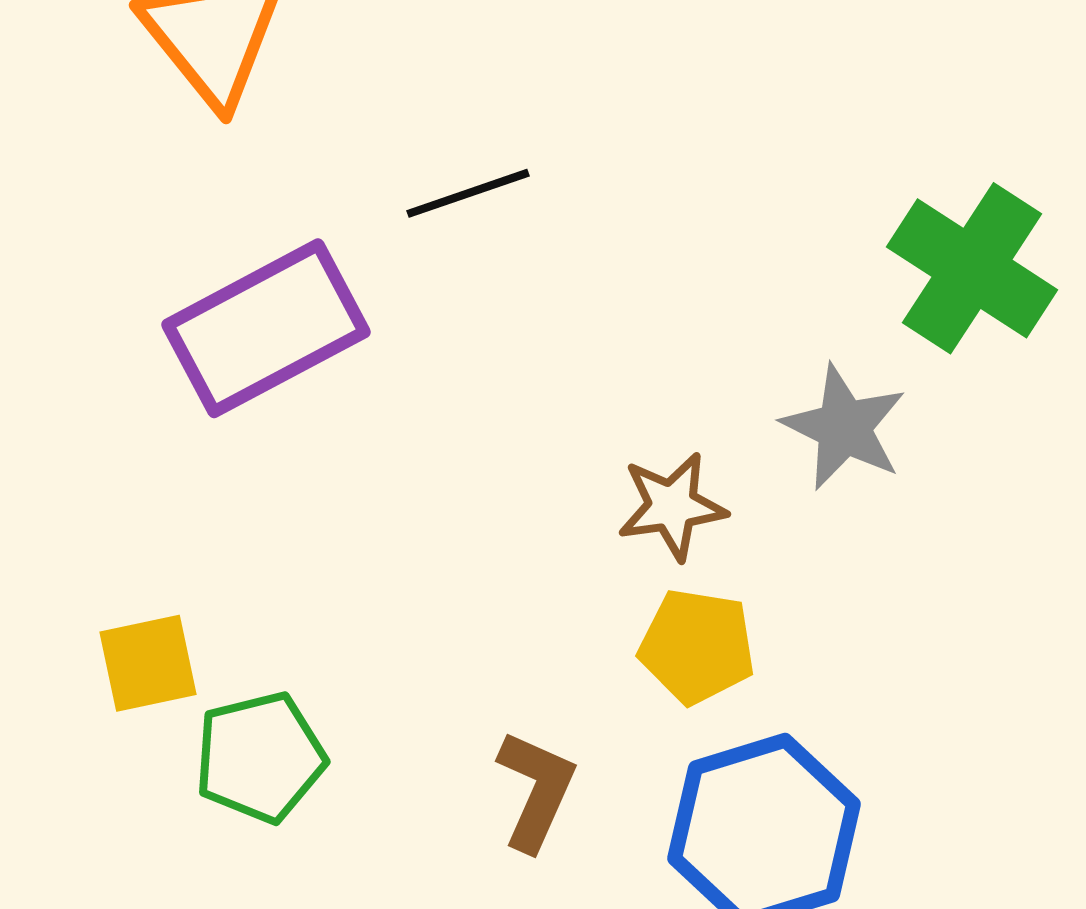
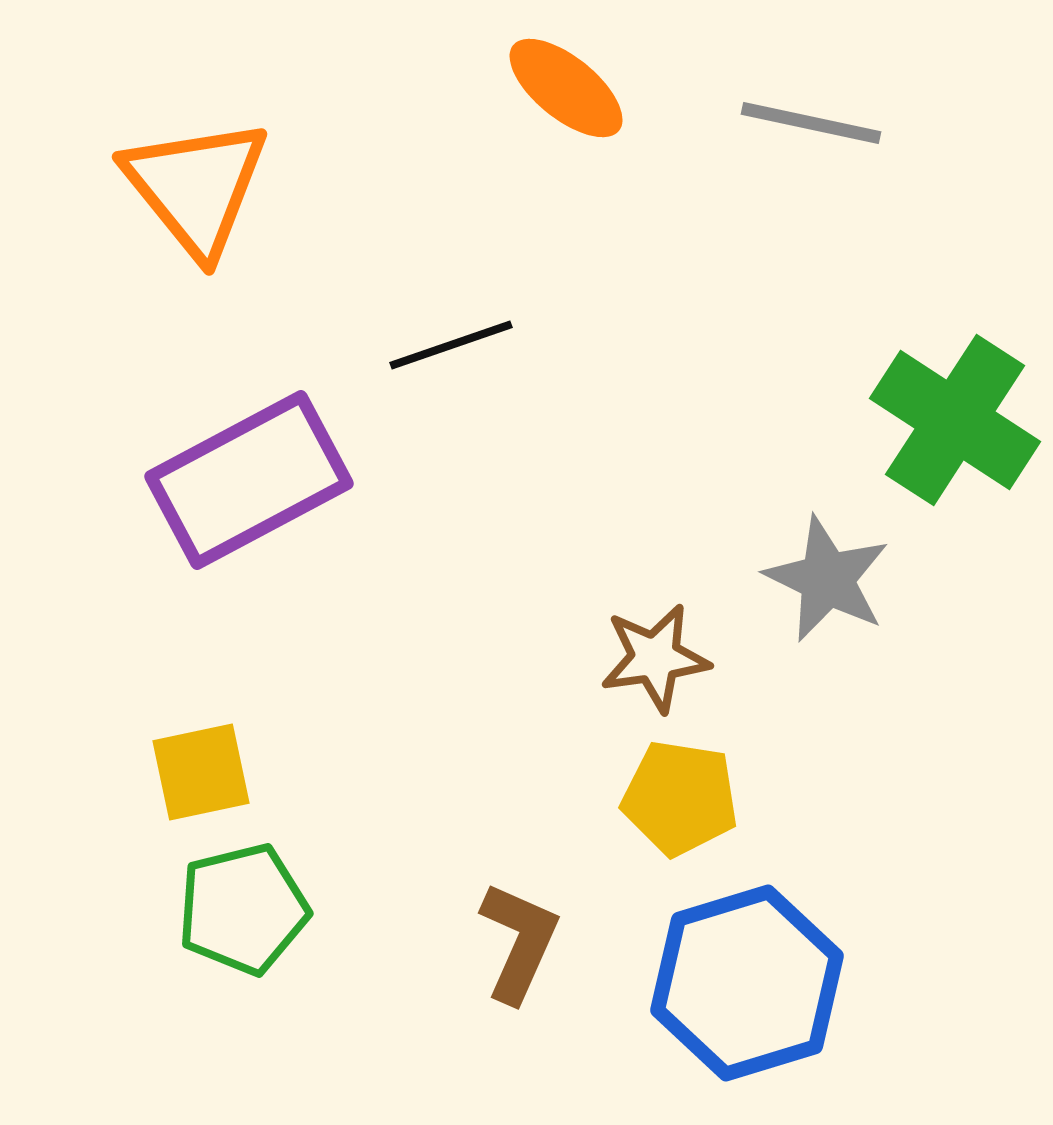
yellow square: (148, 663) -> (201, 772), moved

